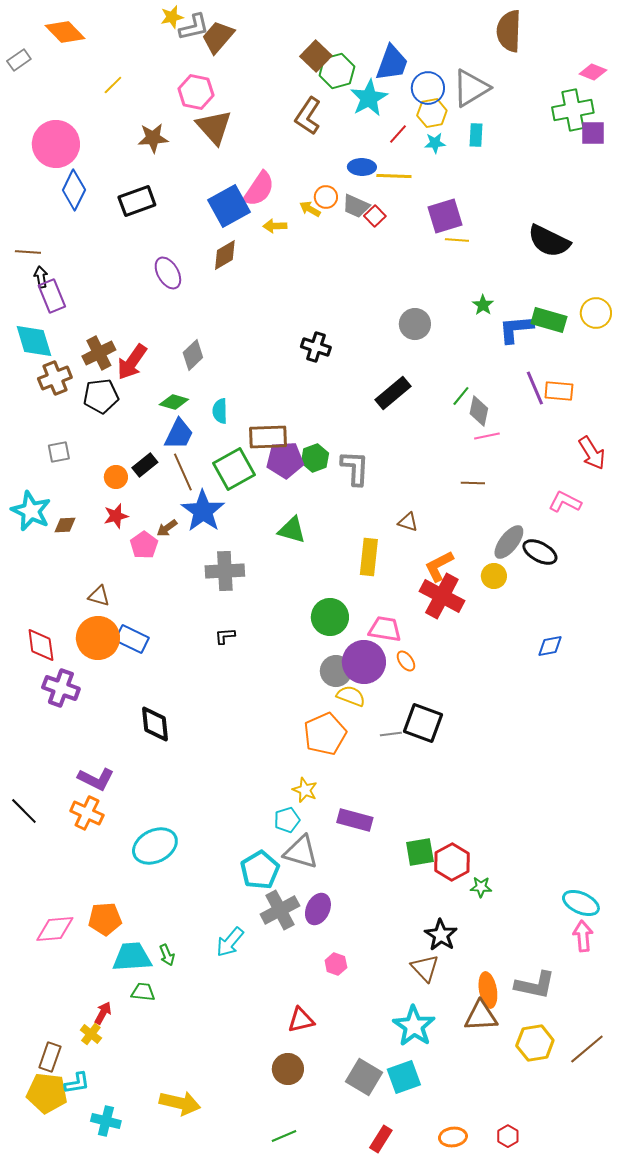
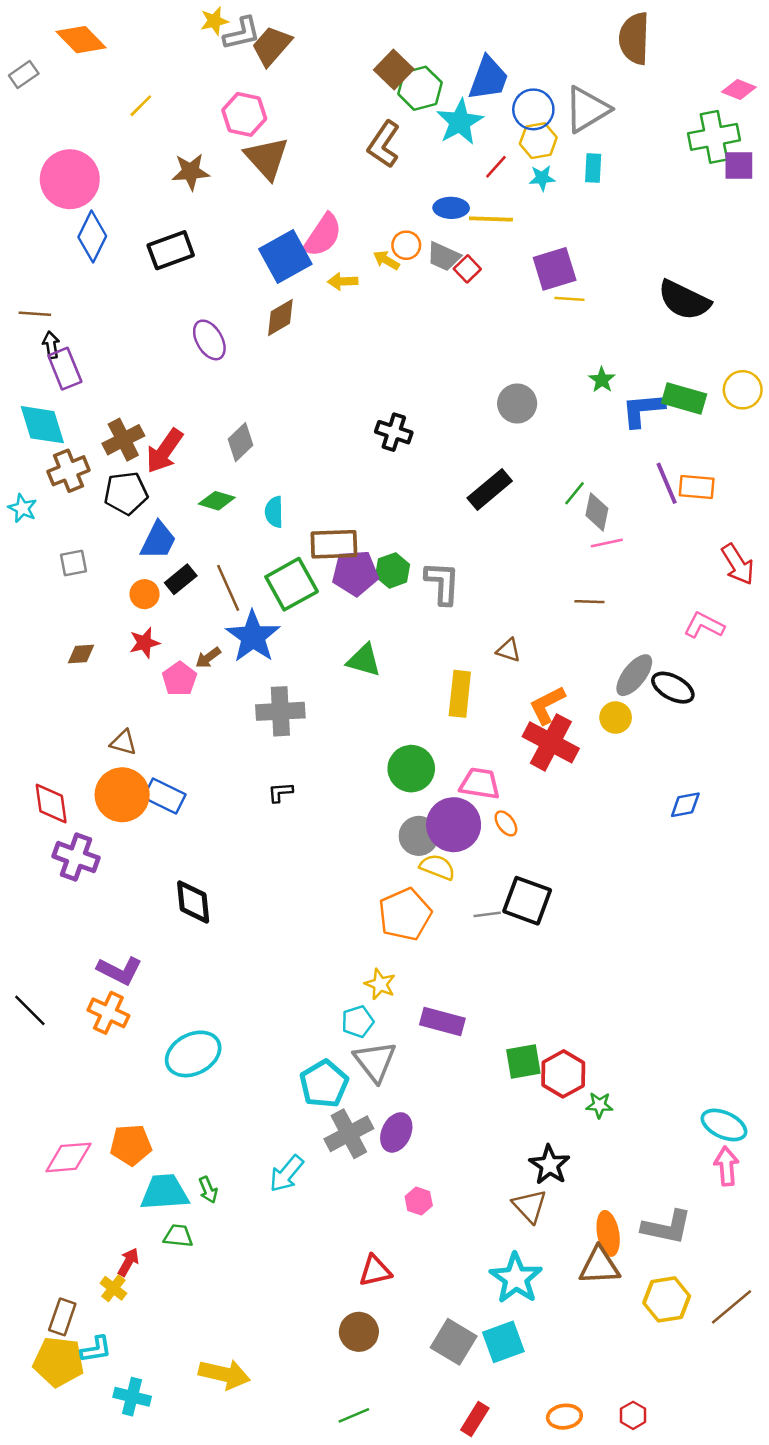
blue trapezoid: (179, 434) -> (158, 541), moved
cyan star: (31, 511) -> (22, 508), moved, size x0.6
gray triangle: (301, 852) -> (375, 1061), turned 36

